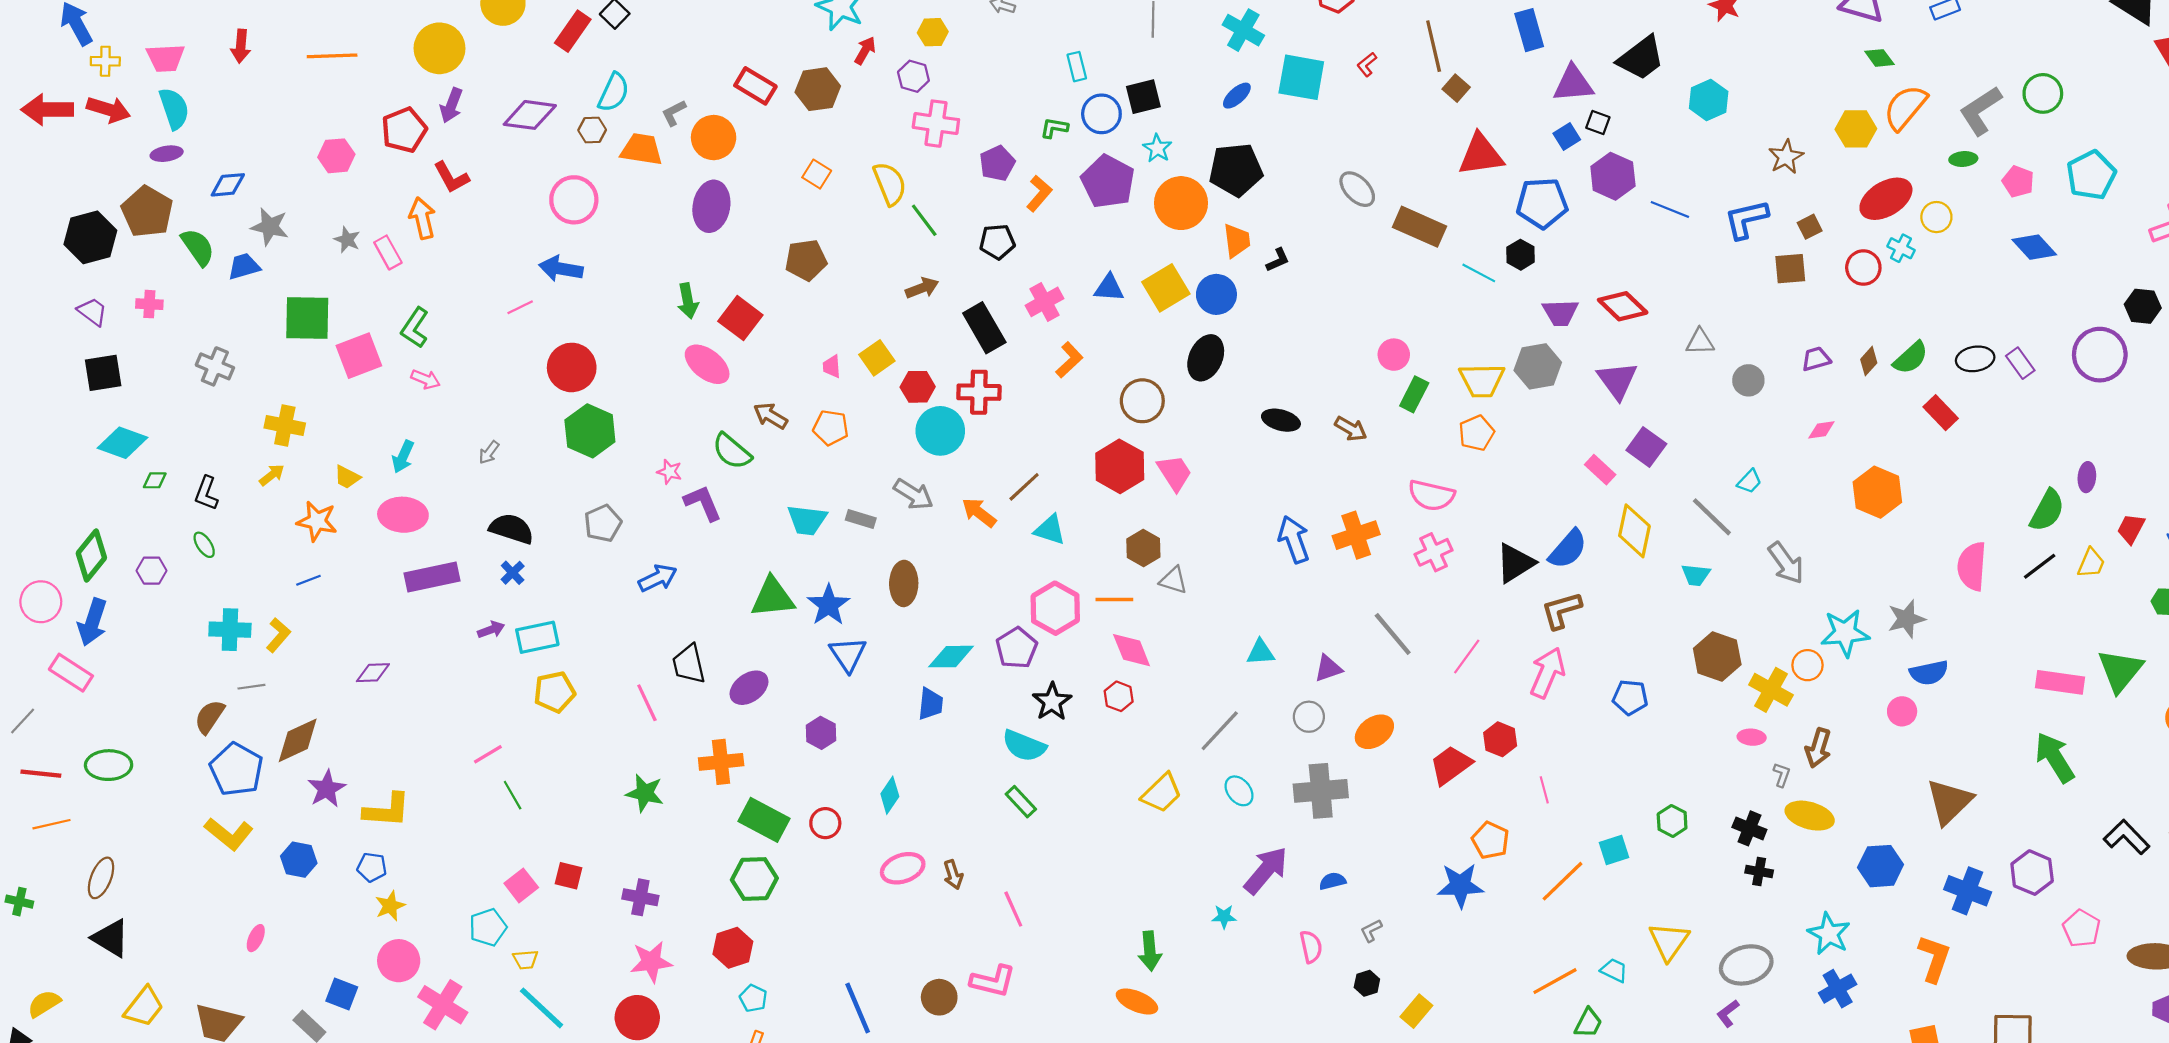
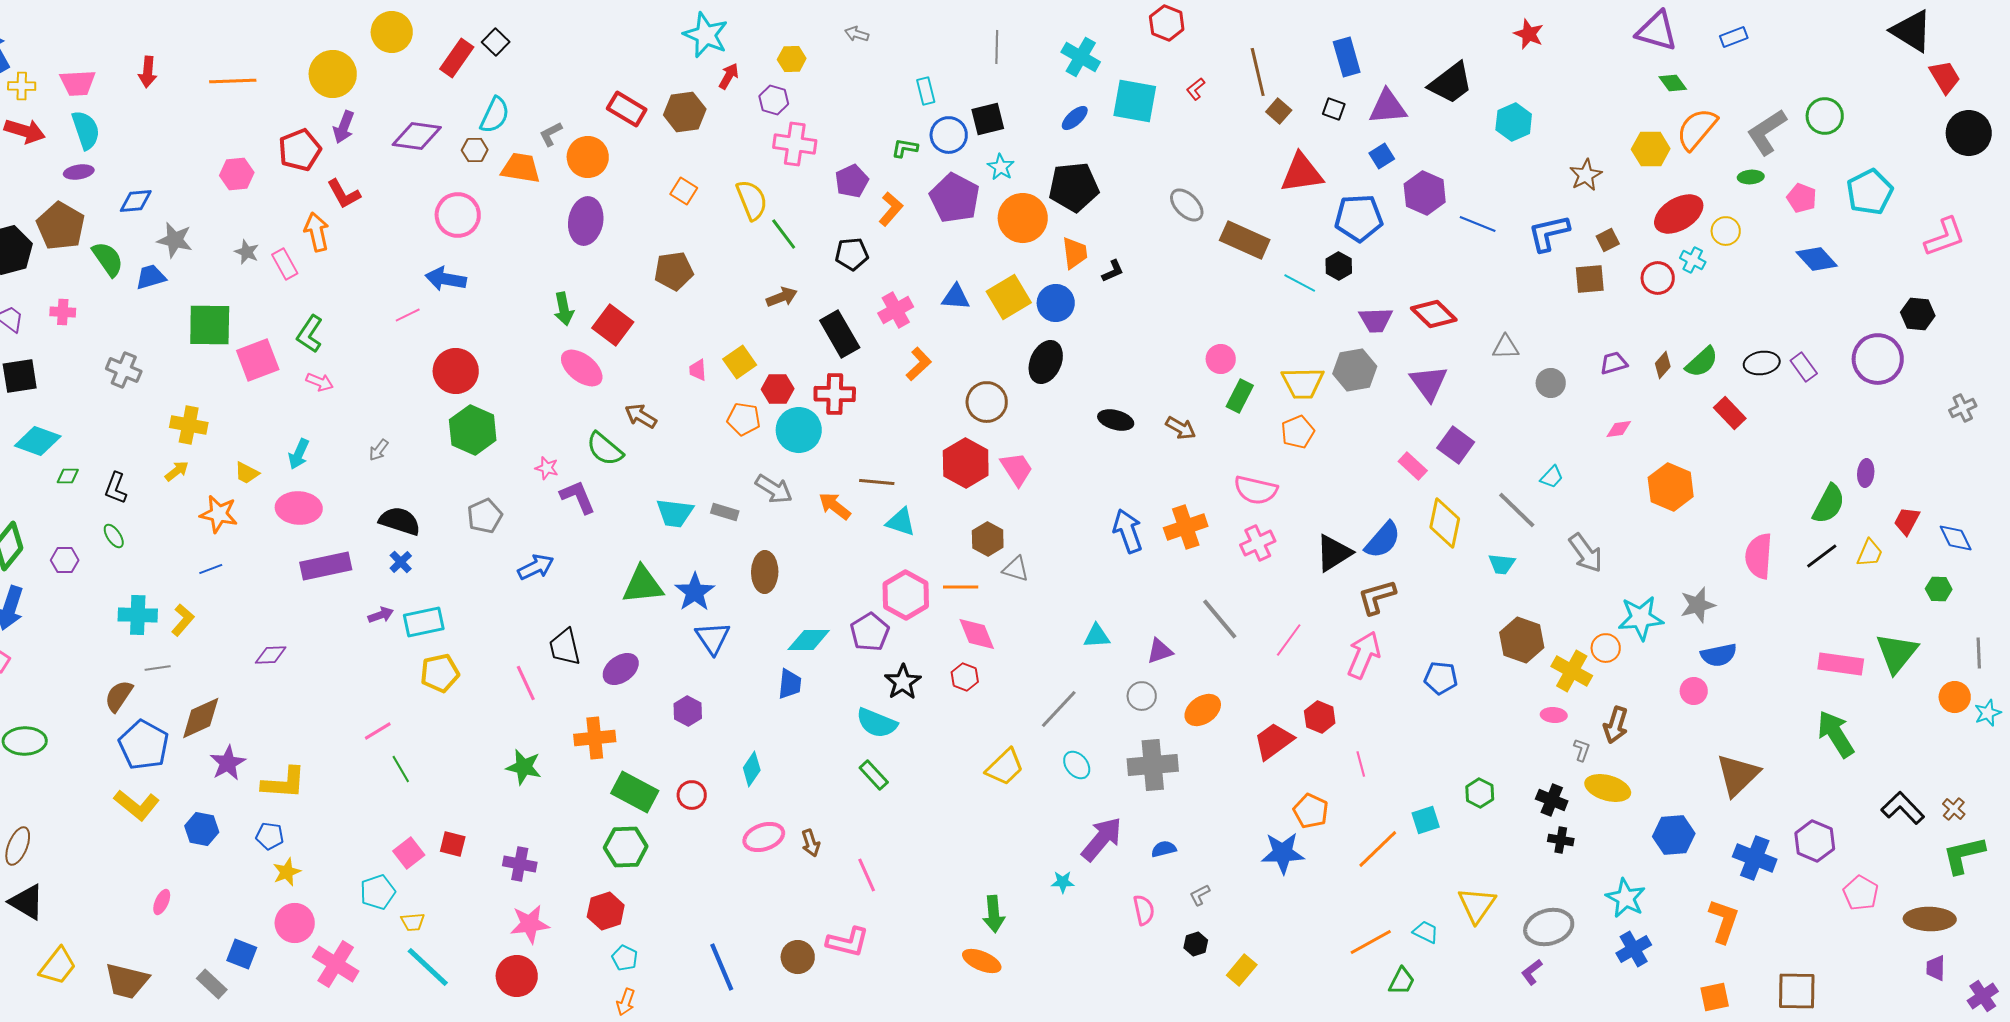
black square: (1598, 122) -> (1334, 109), moved
orange pentagon: (831, 428) -> (744, 419), moved
brown line: (1024, 487) -> (877, 482), turned 48

